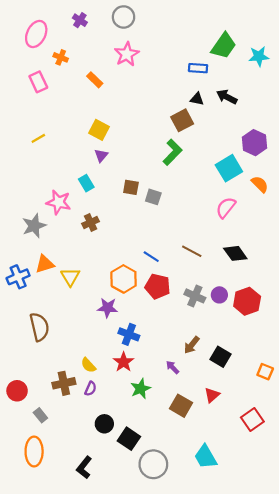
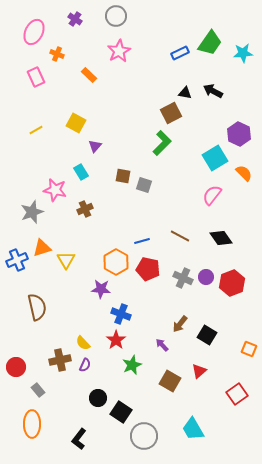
blue rectangle: (198, 68) -> (180, 53), moved, turned -30
yellow square: (99, 130) -> (76, 123), moved
blue line: (151, 257) -> (142, 241), turned -49

